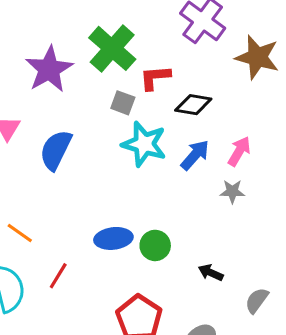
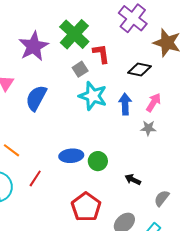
red L-shape: (155, 78) -> (101, 54), turned 85
gray square: (123, 103) -> (80, 69), turned 35
black diamond: (193, 105) -> (139, 70), moved
blue arrow: (195, 155) -> (125, 104), turned -45

